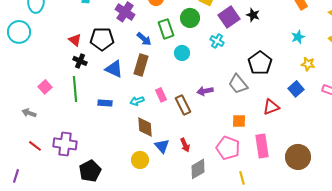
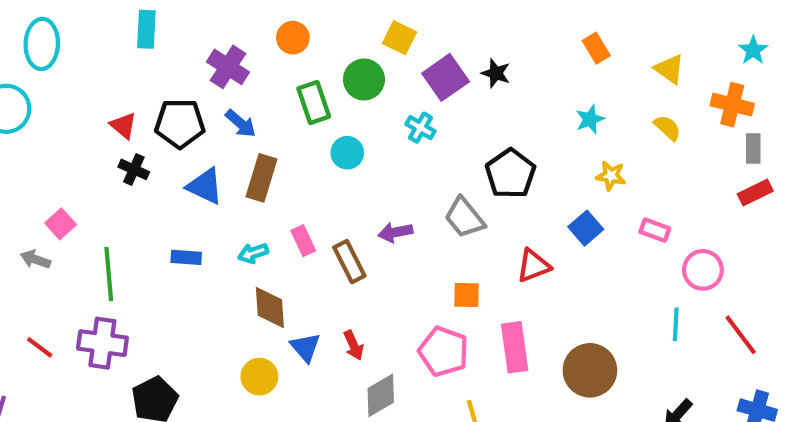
blue arrow: (144, 39) -> (241, 123), moved
green line: (75, 89) -> (109, 274), moved
gray arrow: (29, 113) -> (35, 259), moved

